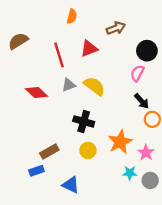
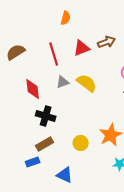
brown arrow: (116, 28) -> (107, 42), moved
brown semicircle: (18, 41) -> (16, 52), moved
red diamond: (36, 93) -> (33, 89), turned 40
black cross: (84, 121) -> (46, 116), moved

